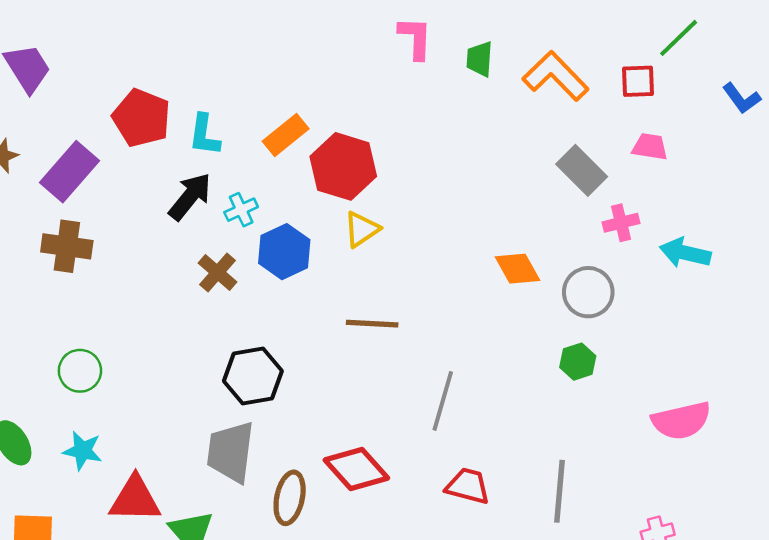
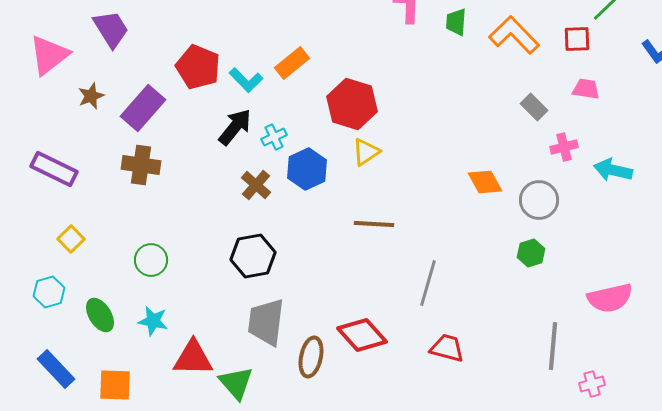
cyan L-shape: (204, 135) -> (246, 80), turned -52
orange rectangle: (286, 135) -> (292, 63), moved
gray rectangle: (582, 170) -> (534, 107), size x0.7
black hexagon: (253, 376) -> (253, 256), moved
gray line: (559, 491) -> (553, 346), moved

